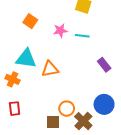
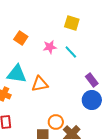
cyan line: (82, 36) -> (71, 52), turned 40
blue circle: (104, 104) -> (92, 100), moved

